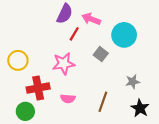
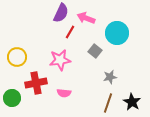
gray star: (133, 82) -> (110, 77), moved
brown line: (103, 102) -> (108, 103), moved
green circle: (25, 111) -> (12, 98), moved

